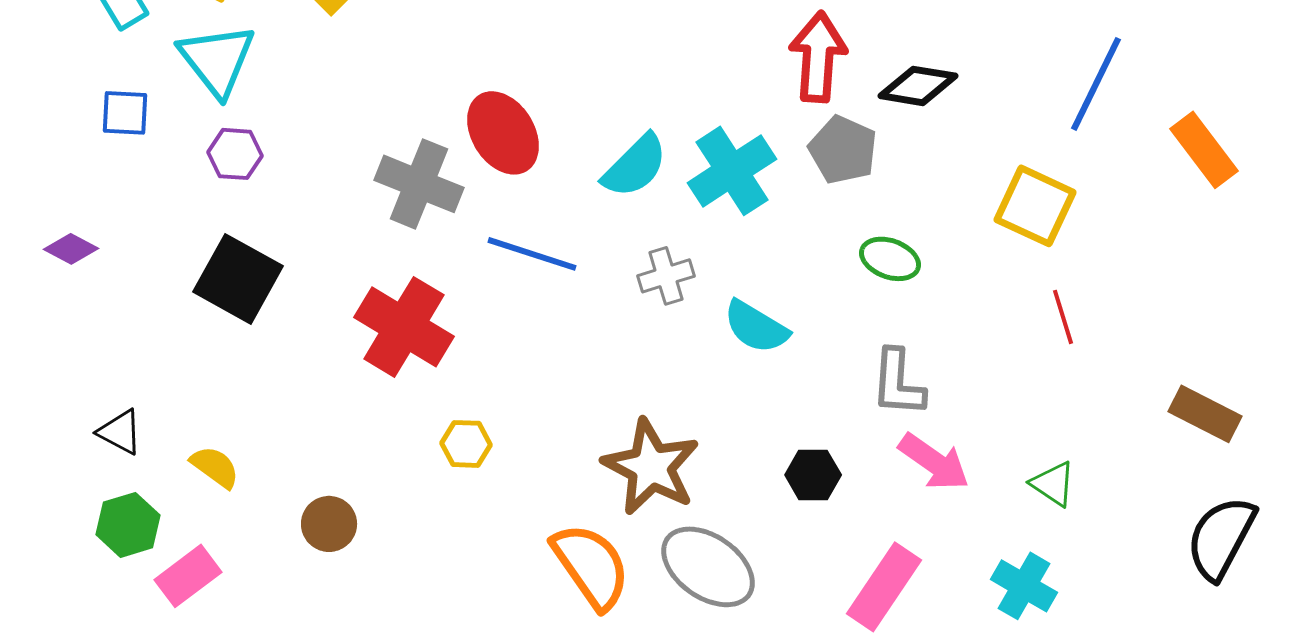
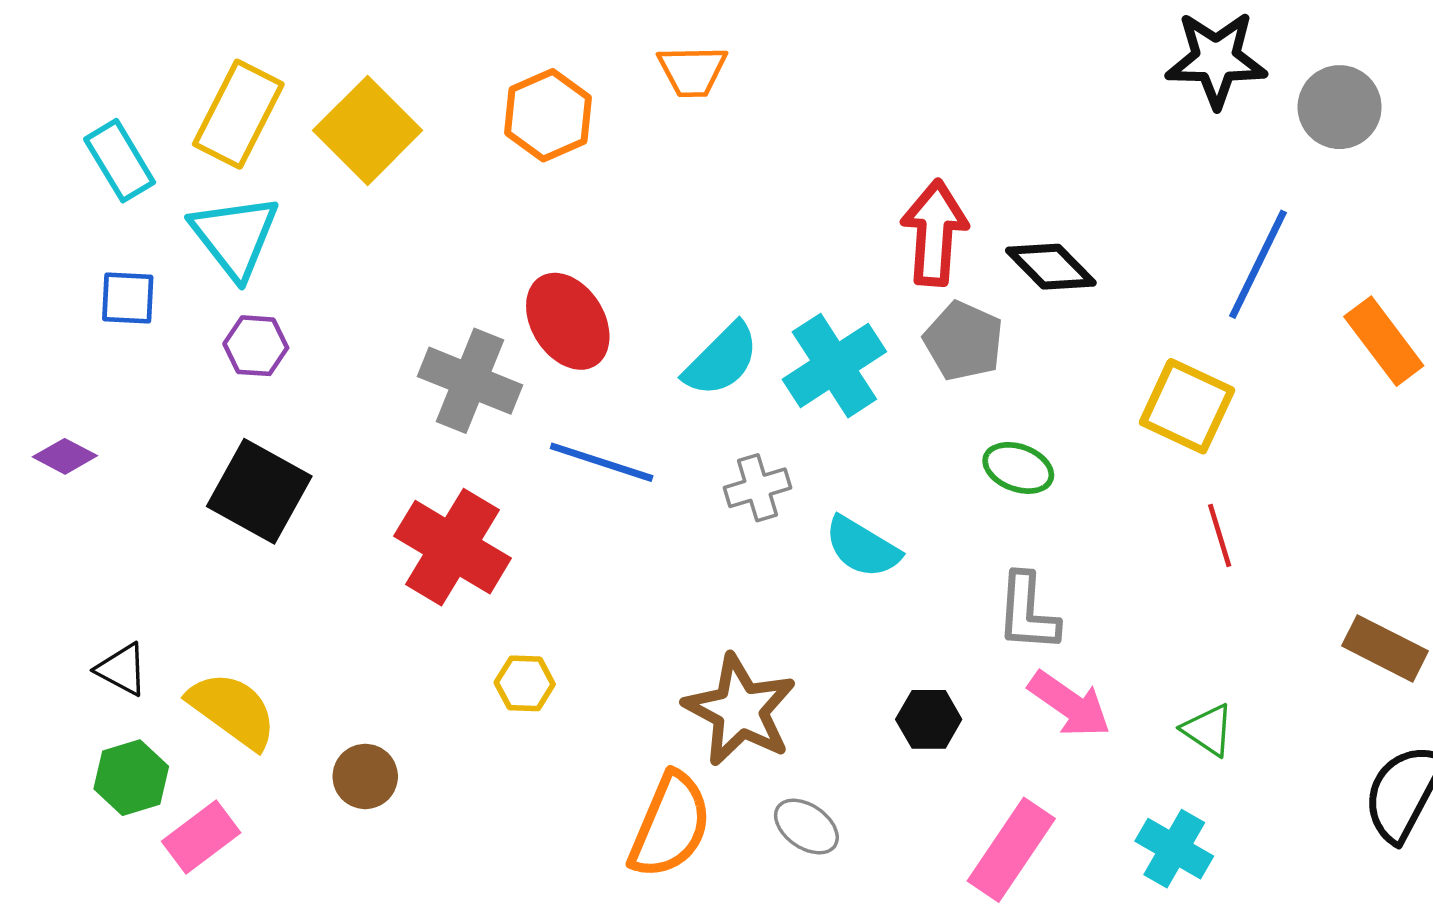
black diamond: (918, 86) -> (1051, 267), turned 36
yellow semicircle: (215, 467) -> (233, 710), size x1.6
orange semicircle: (591, 566) -> (670, 825), turned 58
gray ellipse: (708, 567) -> (806, 827), size x0.6

